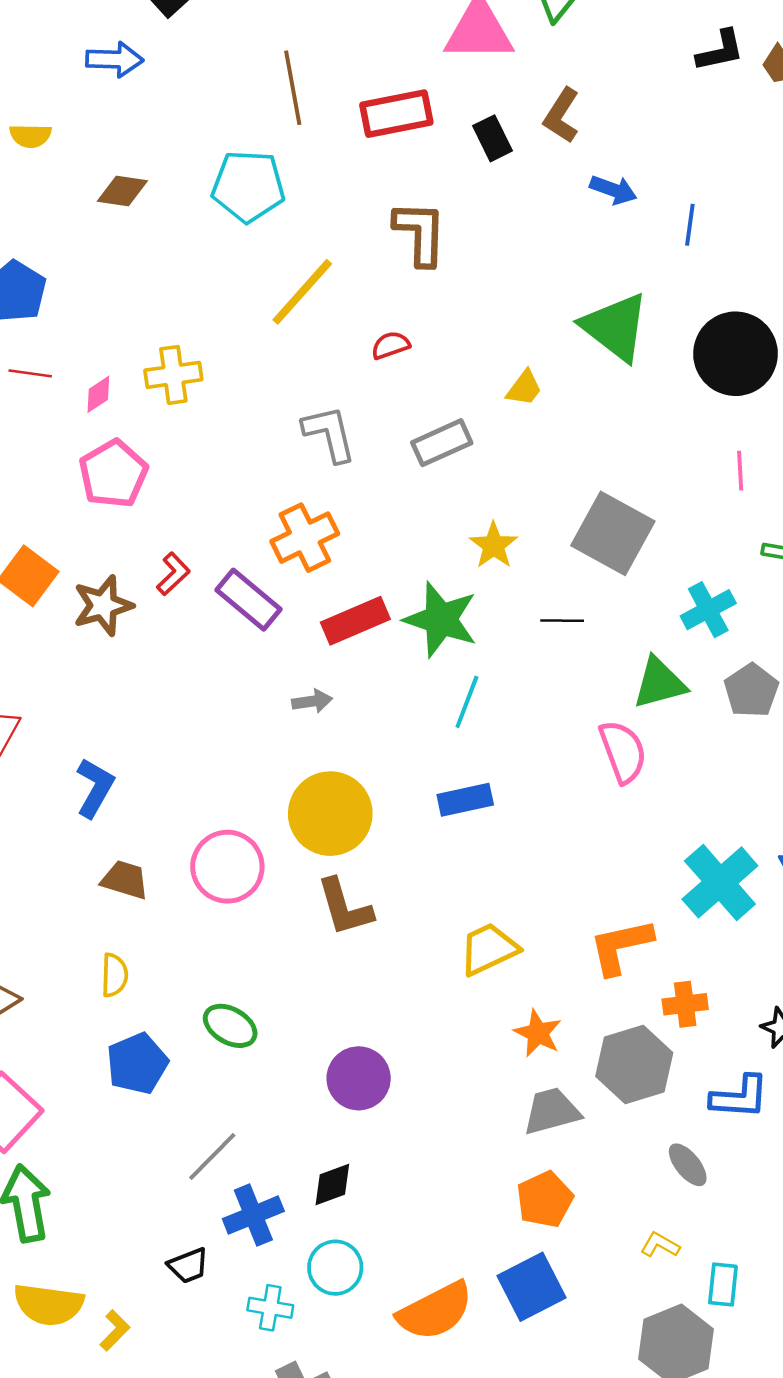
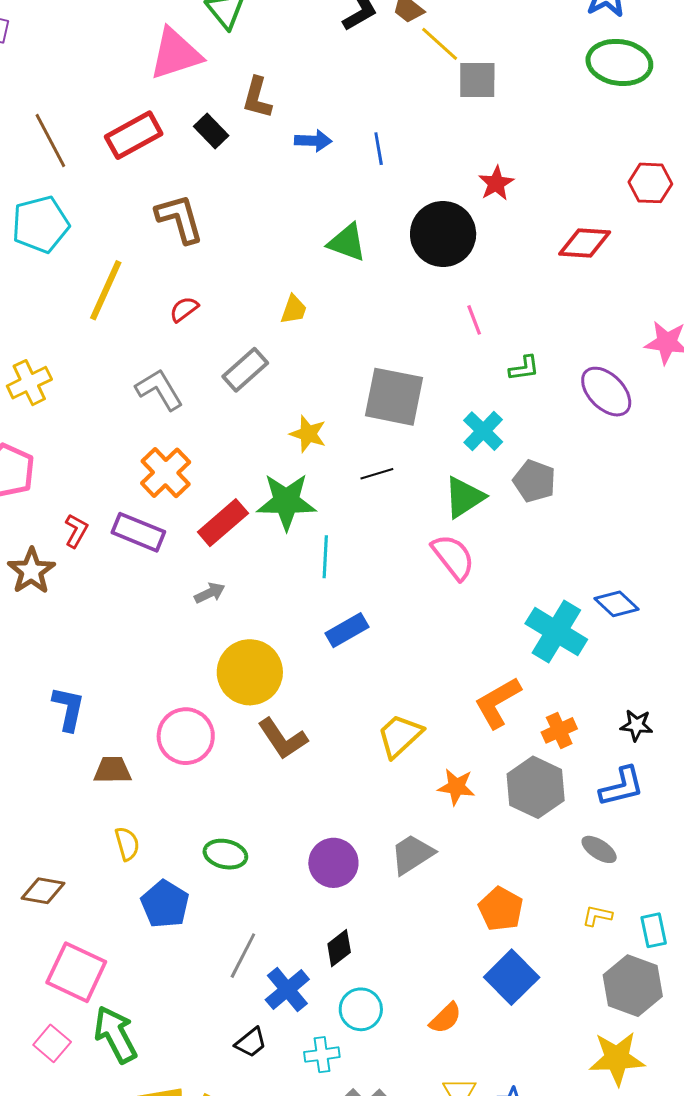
green triangle: (615, 327) -> (347, 242), size x0.7
gray trapezoid: (552, 1111) -> (412, 854), moved
orange semicircle: (435, 1311) -> (446, 1018), size x0.6

